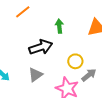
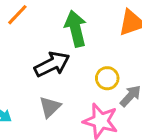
green arrow: (59, 26) -> (76, 29), size x1.6

